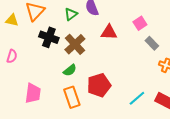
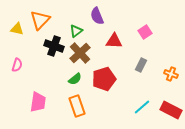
green triangle: (71, 14) -> (76, 31), moved
gray rectangle: (152, 43) -> (141, 65), moved, turned 72
red pentagon: (99, 85) -> (104, 79), moved

